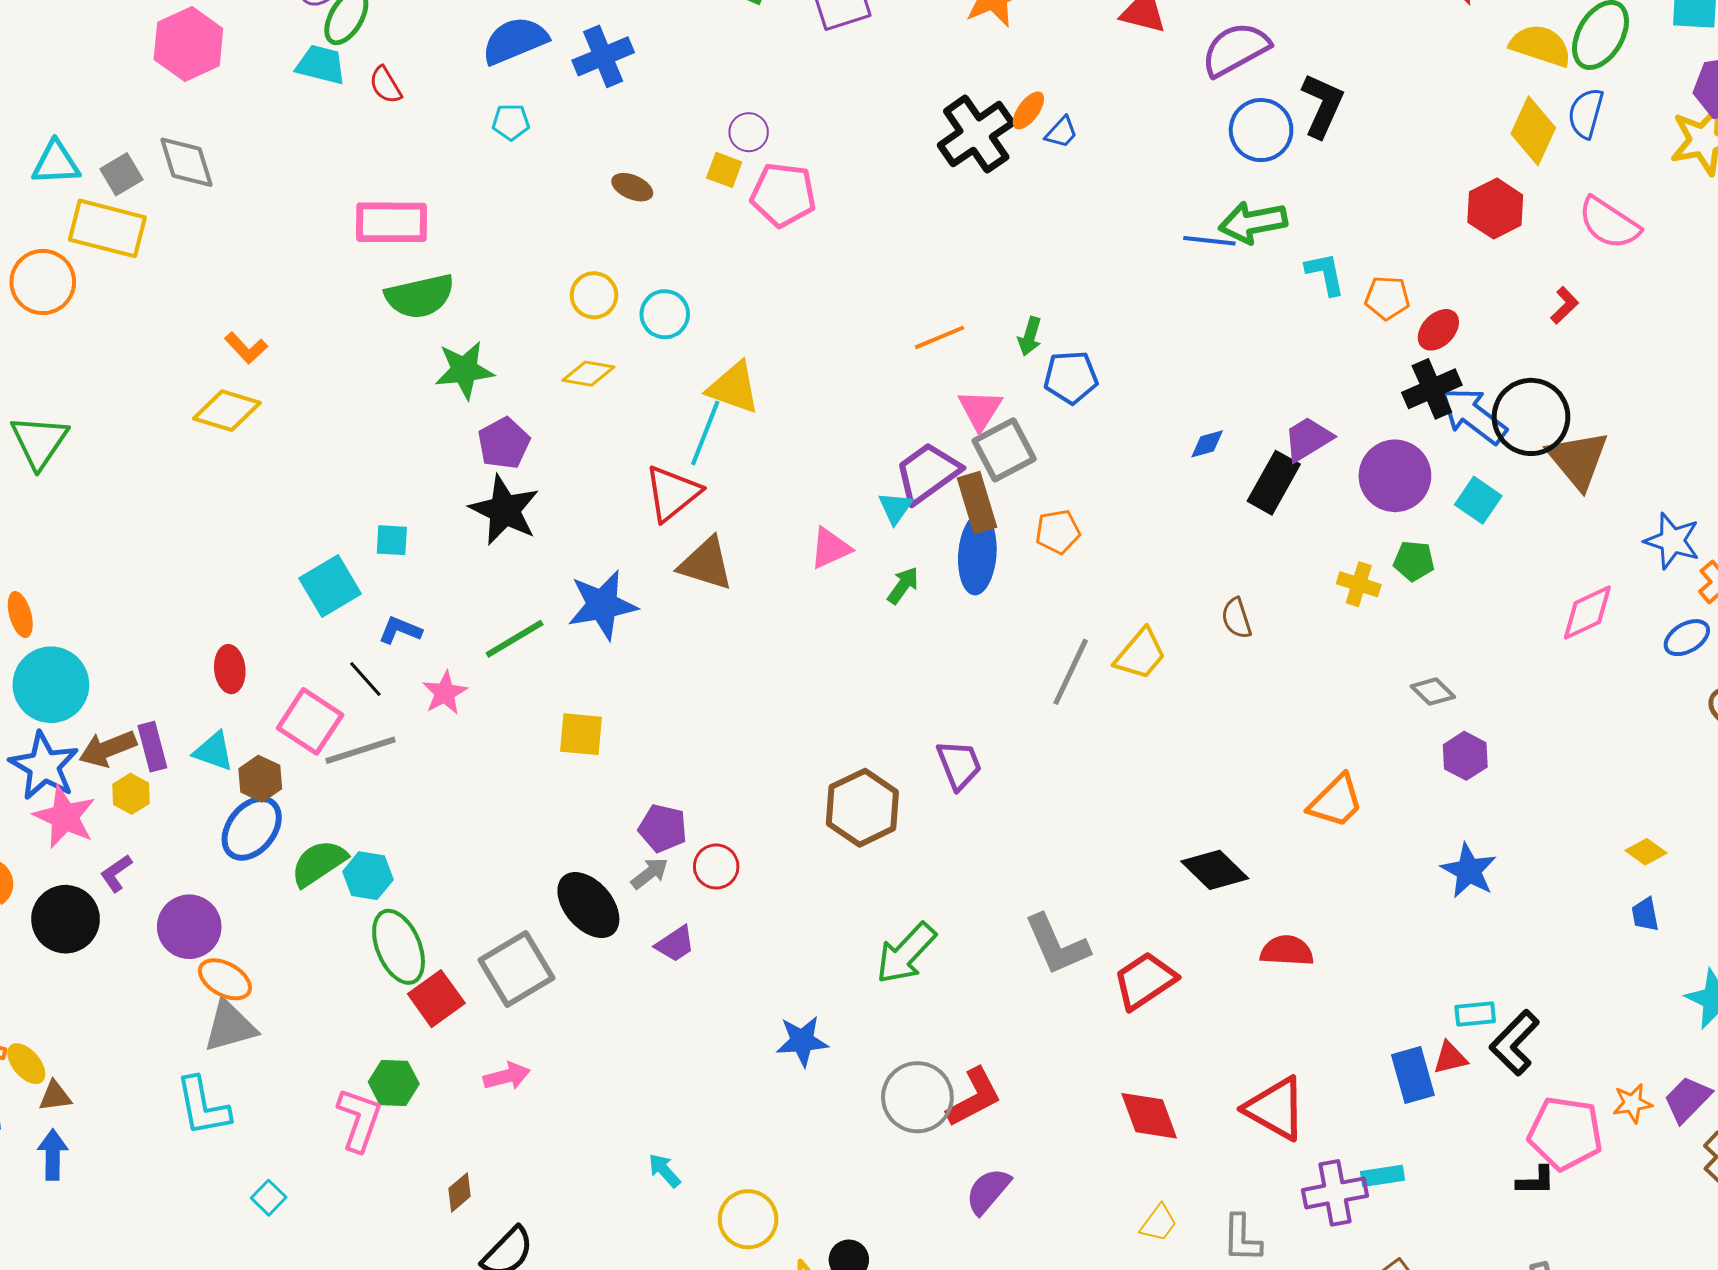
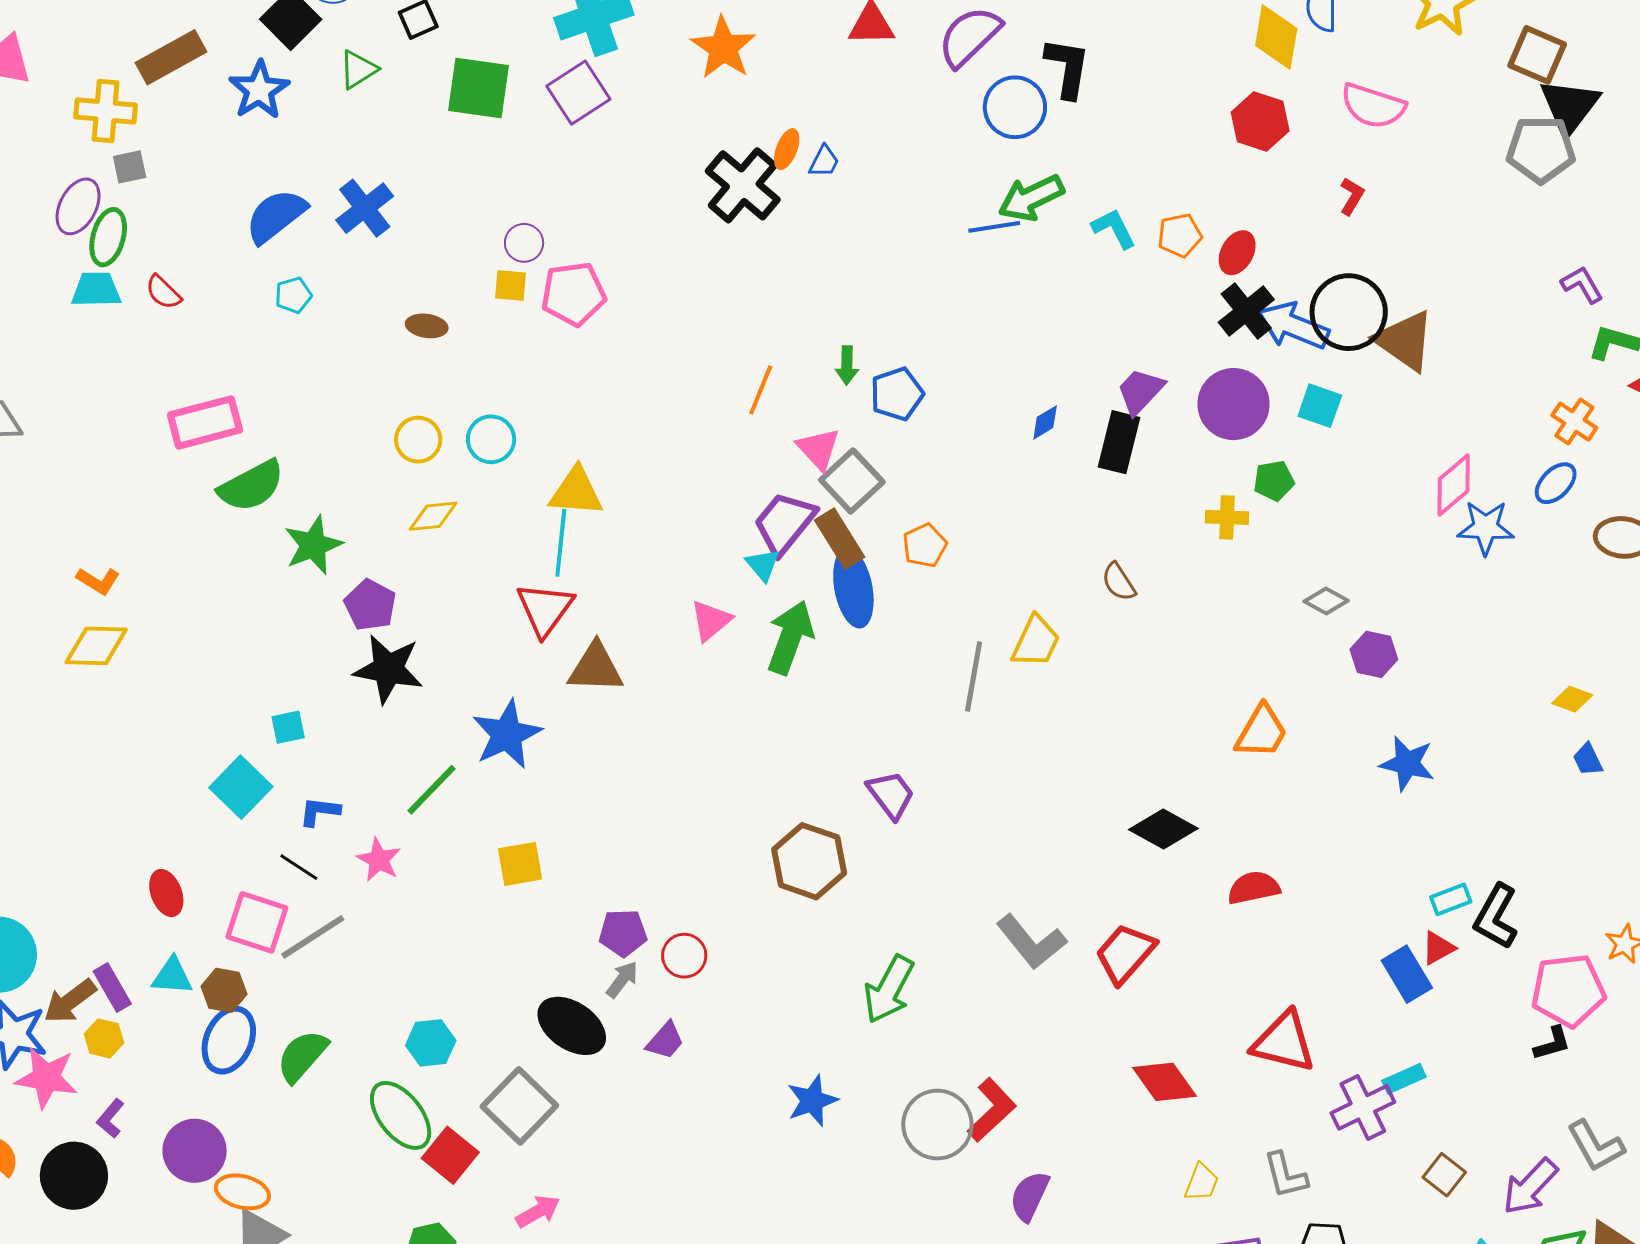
orange line: (940, 337) -> (761, 390), turned -30
blue star: (1672, 541) -> (1486, 528), moved
green arrow: (903, 585) -> (790, 637), size x1.8
cyan hexagon: (368, 876) -> (431, 1043), moved

